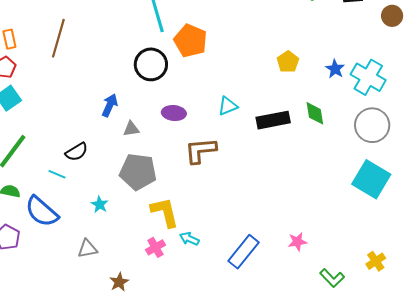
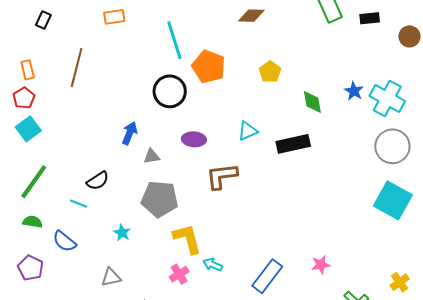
yellow pentagon: (288, 62) -> (270, 72), moved
green diamond: (315, 113) -> (312, 102), moved
blue semicircle: (42, 212) -> (64, 241), size x0.7

